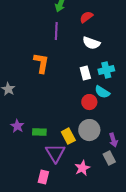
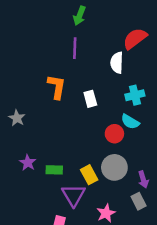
red semicircle: (86, 17) -> (135, 39), moved, size x1.5
white semicircle: (91, 43) -> (117, 63), turned 72
white rectangle: (85, 73) -> (90, 99), moved

